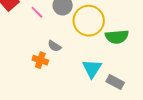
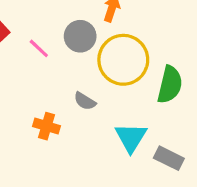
green semicircle: (117, 37) -> (170, 85), turned -70
gray semicircle: (54, 46) -> (85, 101), moved

